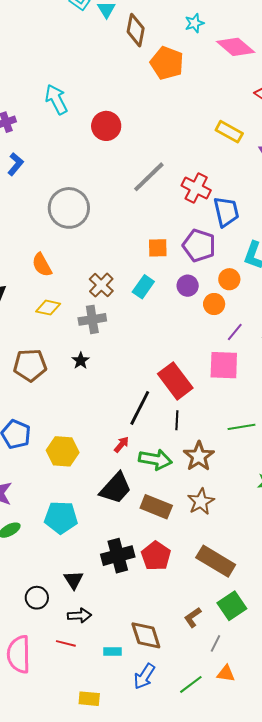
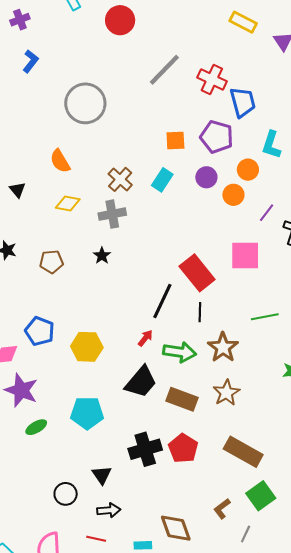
purple line: (235, 332) -> (267, 213), moved
brown pentagon: (30, 365) -> (51, 262), size x0.7

